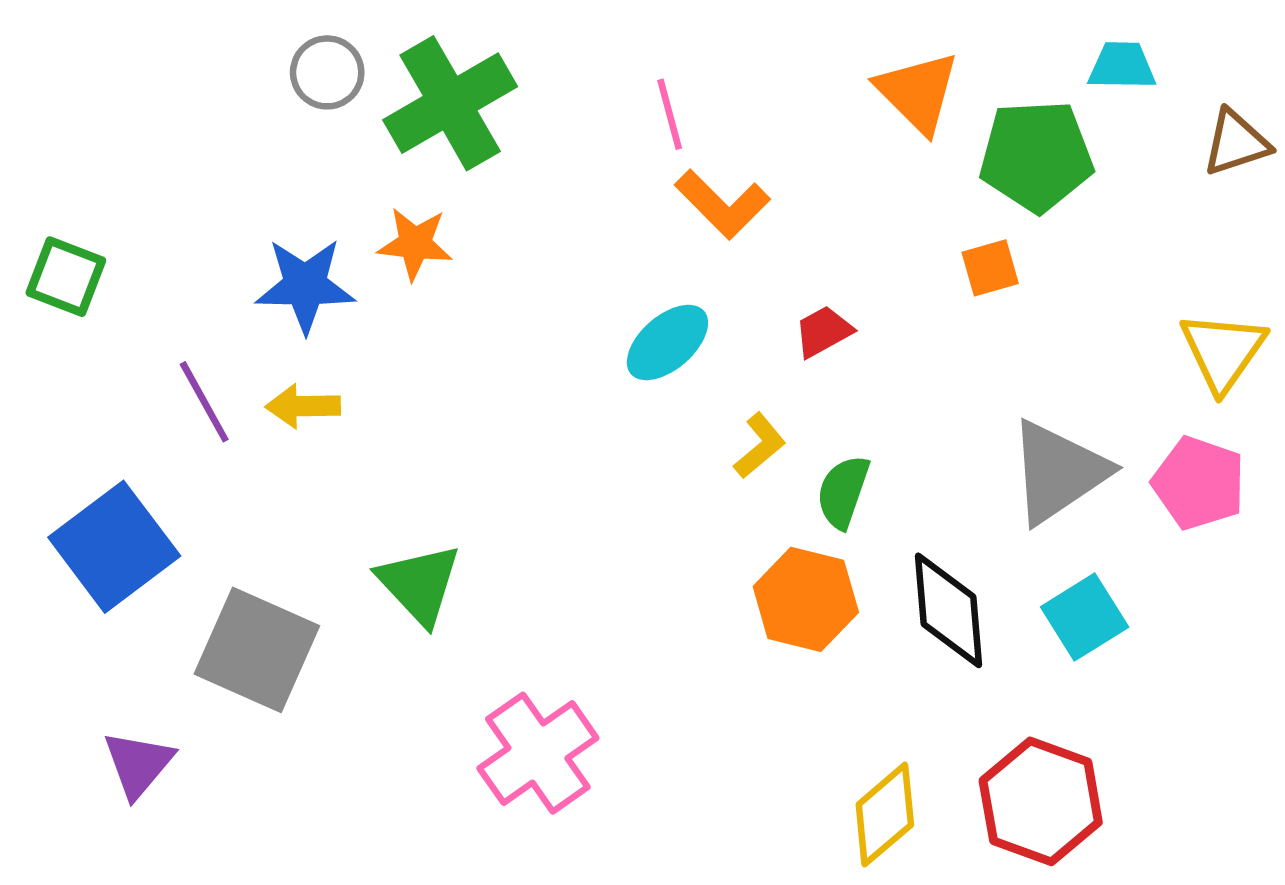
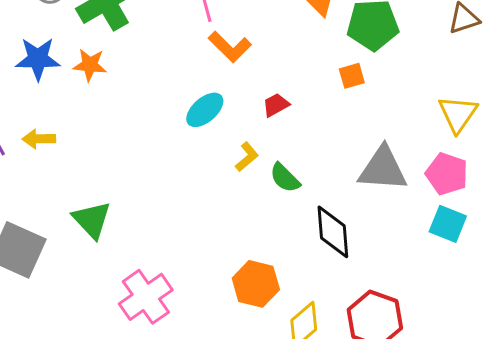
blue star: (305, 285) -> (38, 59), moved
gray triangle: (1058, 472) -> (383, 169), turned 38
green semicircle: (843, 492) -> (285, 178), turned -64
orange hexagon: (806, 599) -> (256, 284), moved
cyan square: (1085, 617) -> (448, 224), moved, turned -36

